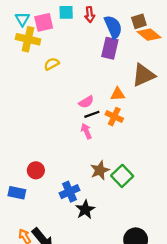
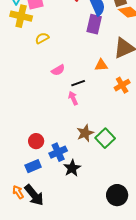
pink semicircle: (86, 102) -> (58, 70), moved
orange cross: (114, 117) -> (122, 85), moved, turned 35
red circle: (36, 170) -> (36, 141), moved
blue rectangle: (17, 193) -> (33, 166), moved, turned -35

